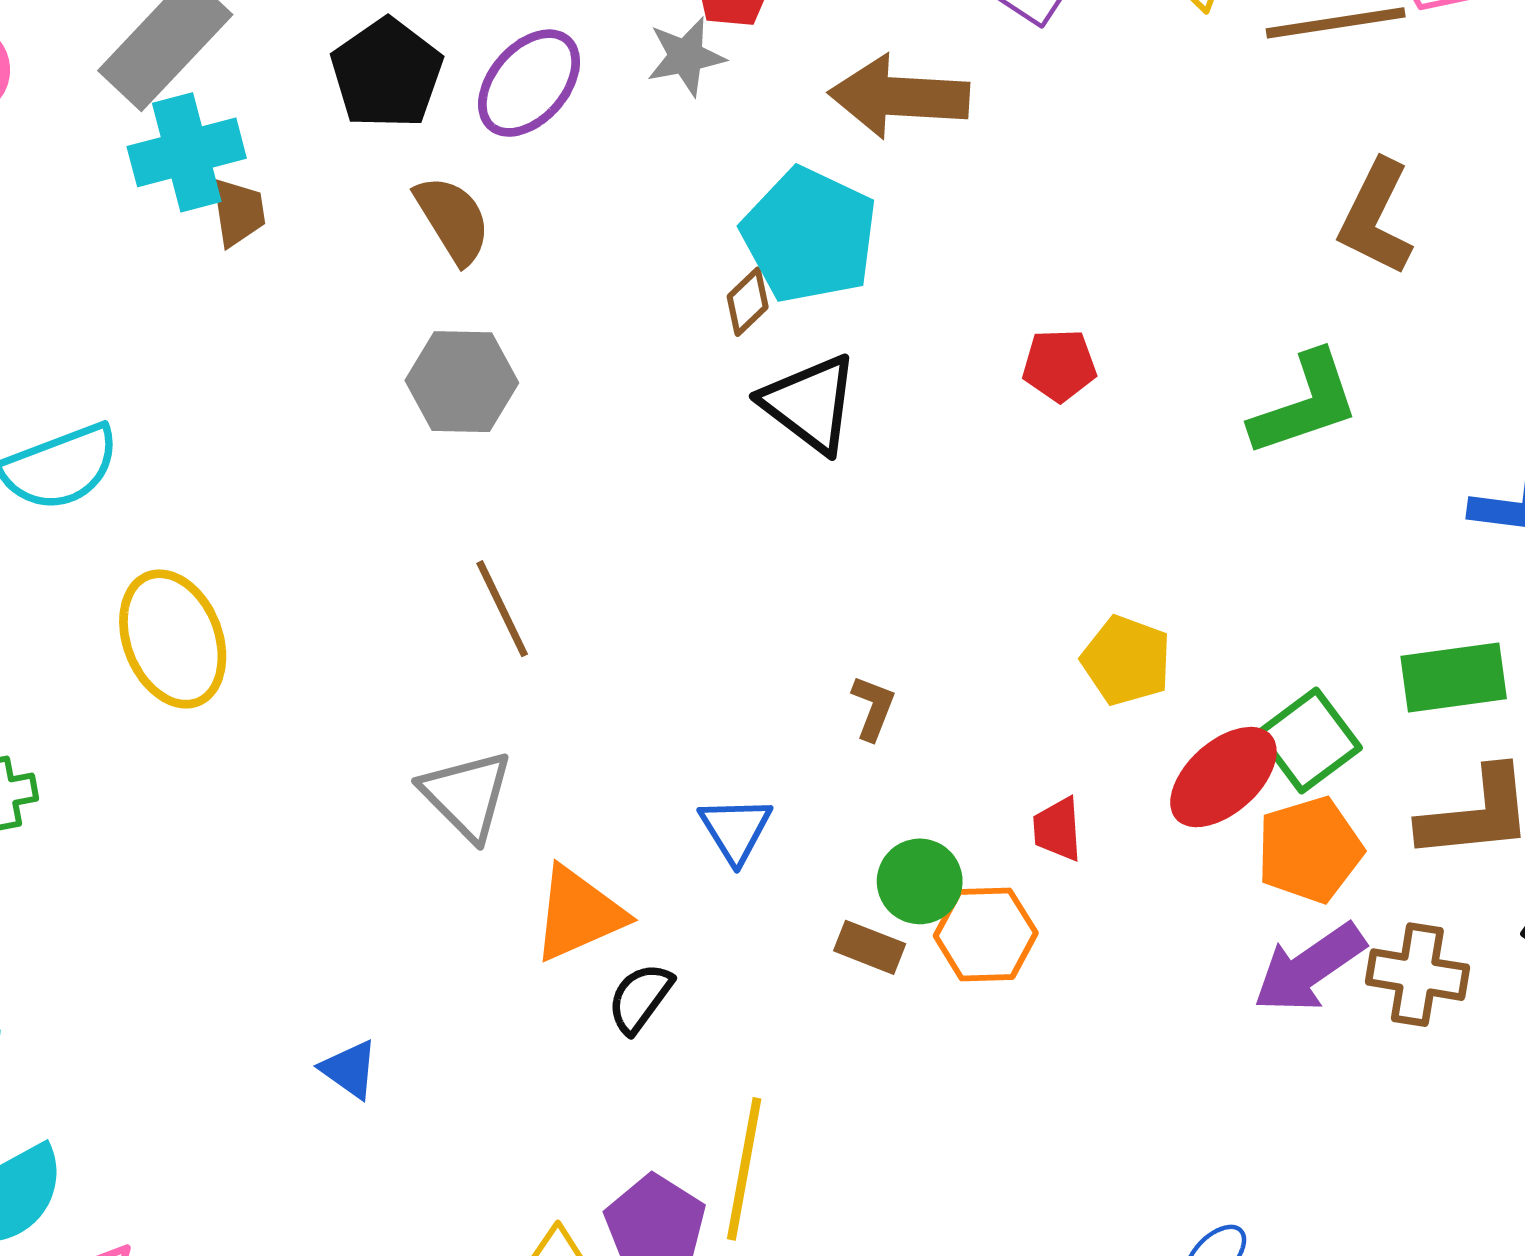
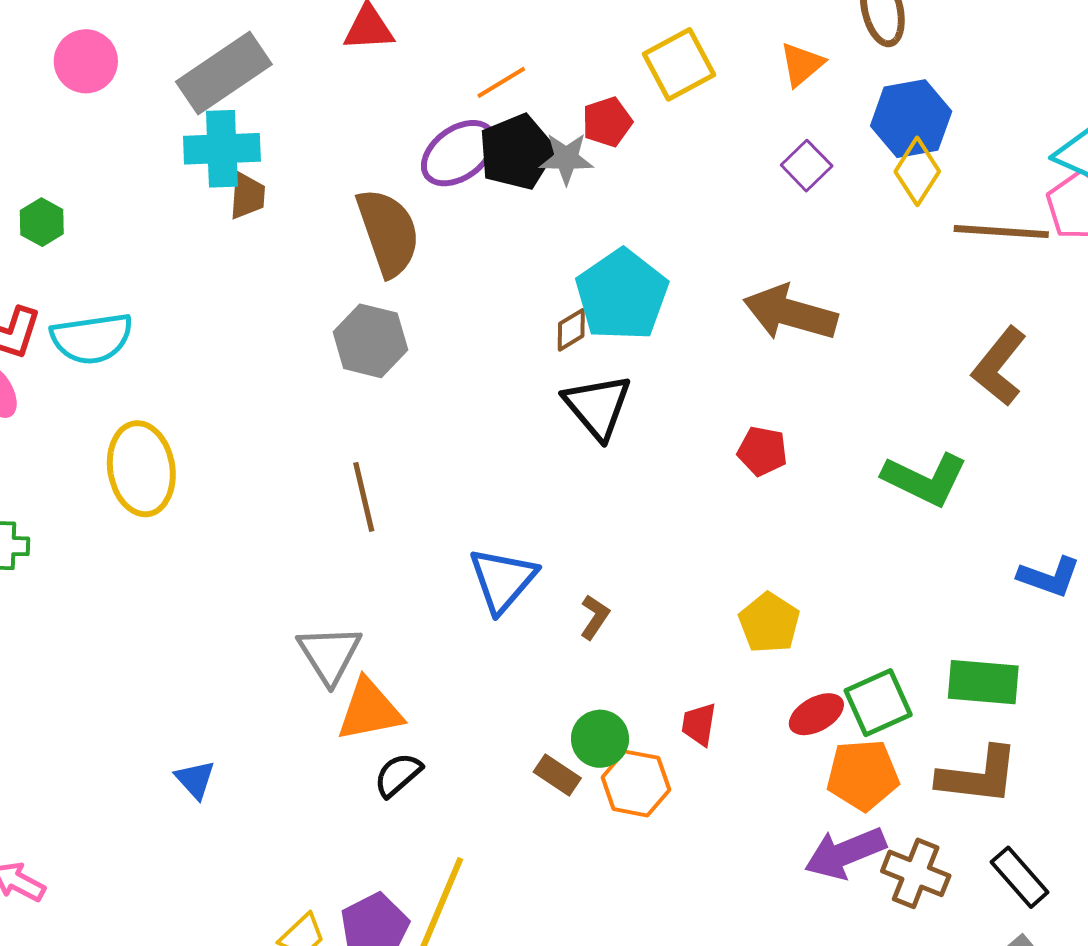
black pentagon: (387, 74) -> (517, 152), moved
brown arrow: (899, 97) -> (790, 313), moved
brown semicircle: (453, 220) -> (388, 232), size x1.4
red pentagon: (1059, 365) -> (762, 451), moved
green L-shape: (1305, 404) -> (925, 479), turned 32
red ellipse: (1223, 777) -> (816, 714), size x0.7
gray triangle: (467, 795) -> (329, 654), moved
blue triangle: (736, 830) -> (503, 580), moved, size x1.4

